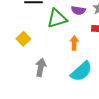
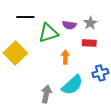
yellow square: (23, 39) -> (15, 53), size x1.6
gray arrow: (41, 67) -> (46, 94), moved

